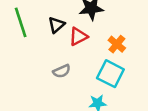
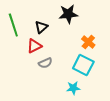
red triangle: (78, 36) -> (34, 46), moved

